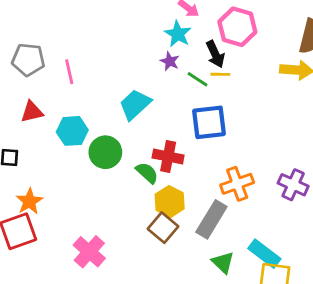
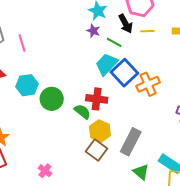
yellow line: (220, 74) -> (147, 31), moved
cyan trapezoid: (135, 104) -> (107, 64), moved
blue square: (209, 122) -> (124, 73), turned -32
orange cross: (237, 184) -> (148, 84), moved
pink cross: (89, 252) -> (45, 171), size x0.6

